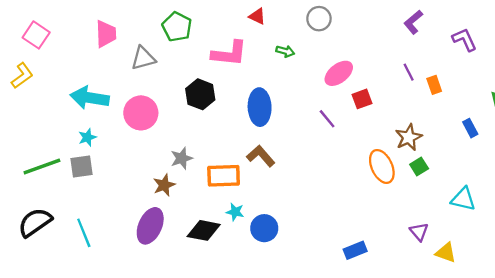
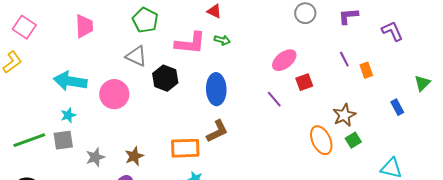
gray circle: (319, 19) -> (305, 13), moved
purple L-shape: (413, 22) -> (348, 16), turned 35
green arrow: (285, 51) -> (222, 40), moved
gray triangle: (143, 58) -> (136, 56), moved, turned 40
brown L-shape: (261, 156) -> (217, 131), turned 105
gray star: (182, 158) -> (95, 157), moved

